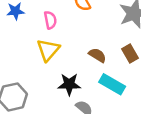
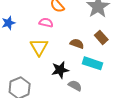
pink semicircle: (50, 20) -> (46, 23), moved, turned -56

